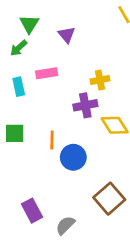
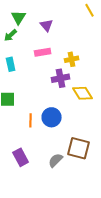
pink rectangle: (47, 73) -> (43, 52), moved
orange line: (52, 140) -> (31, 120), moved
brown square: (109, 199) -> (79, 148), turned -35
gray semicircle: (65, 225) -> (56, 160), moved

